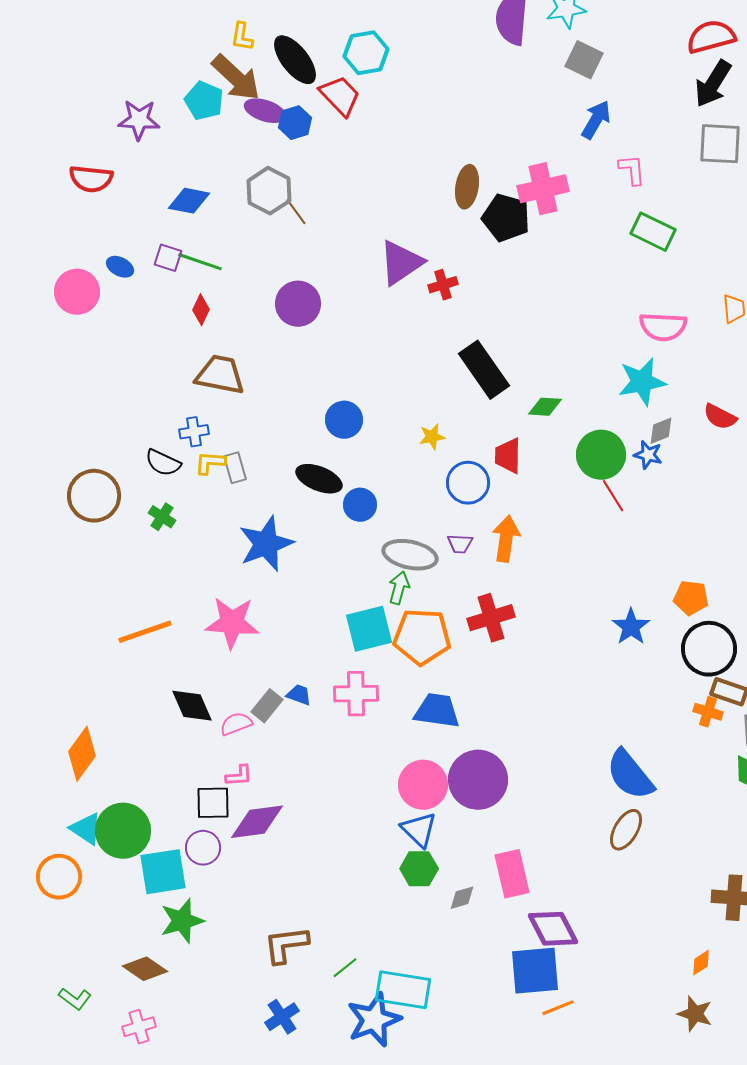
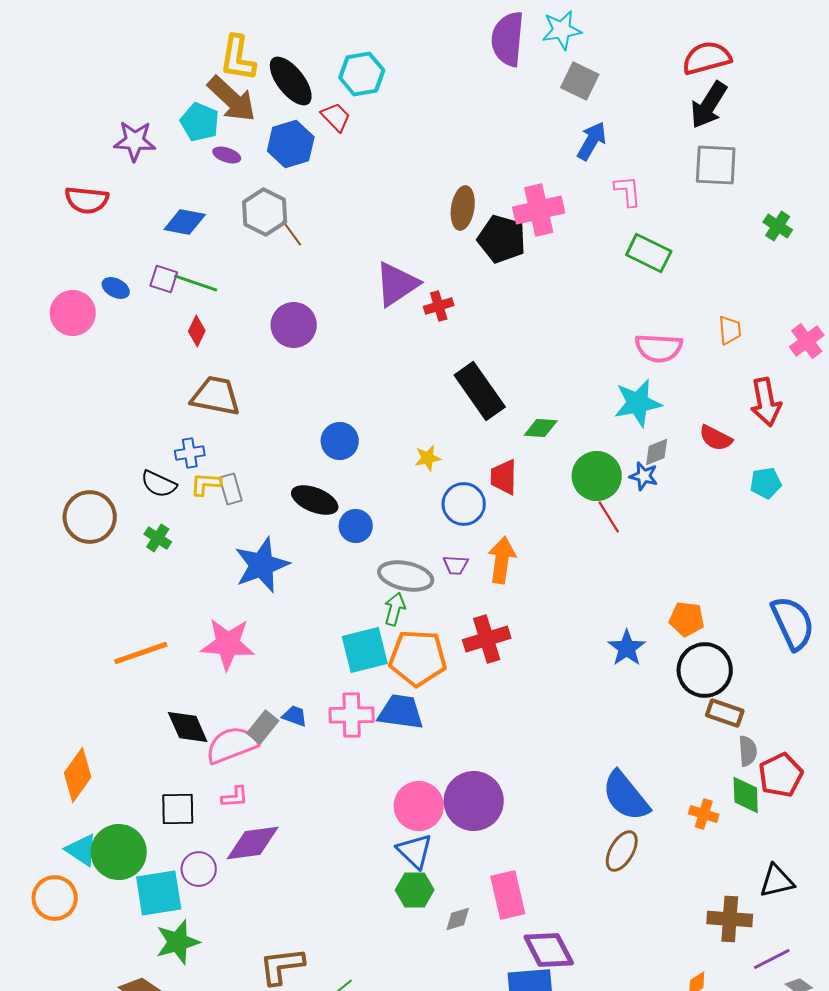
yellow L-shape: (242, 37) -> (238, 58), size x1.6
red trapezoid: (340, 96) -> (336, 117), size x0.7
purple ellipse: (265, 111) -> (227, 155), moved, size x0.7
blue hexagon: (295, 123) -> (291, 144), size x1.4
blue trapezoid: (437, 711) -> (401, 712), moved
orange cross: (708, 712) -> (704, 814), moved
pink semicircle: (236, 724) -> (232, 745), size x1.6
black square: (213, 803) -> (178, 809), moved

